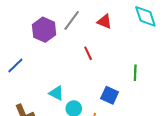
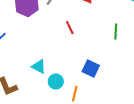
green line: (135, 73) -> (116, 32), moved

